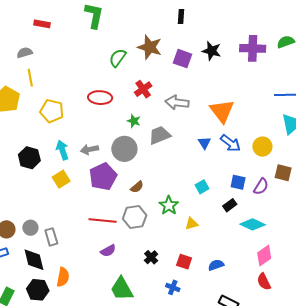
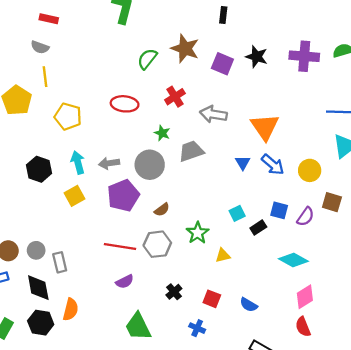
red rectangle: (42, 24) -> (49, 19), moved
gray semicircle: (25, 53) -> (40, 47), turned -147
black rectangle: (230, 205) -> (258, 228), moved
blue semicircle: (216, 265) -> (249, 305), turned -133

